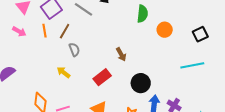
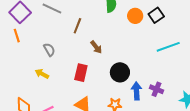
brown line: (65, 31) -> (77, 26), moved
black square: (200, 34) -> (156, 15), moved
red rectangle: (102, 77) -> (81, 73), turned -30

